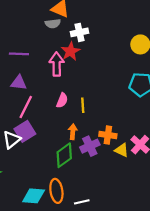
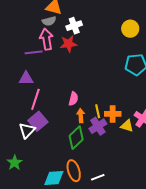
red star: (70, 51) -> (68, 44), turned 30
purple line: (19, 54) -> (34, 52), moved
pink arrow: (57, 64) -> (46, 39), moved
pink semicircle: (62, 100) -> (73, 99), moved
yellow line: (83, 105) -> (98, 111), moved

